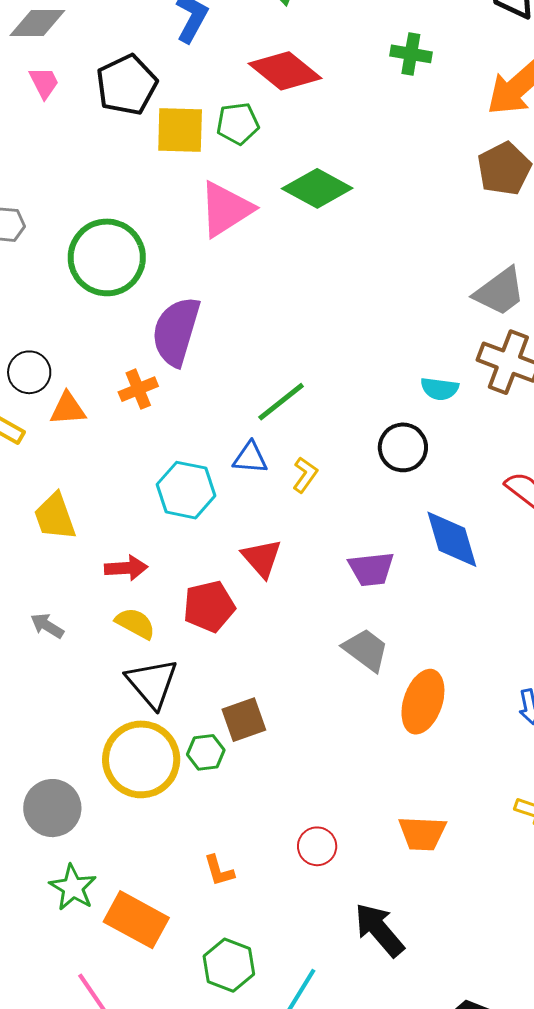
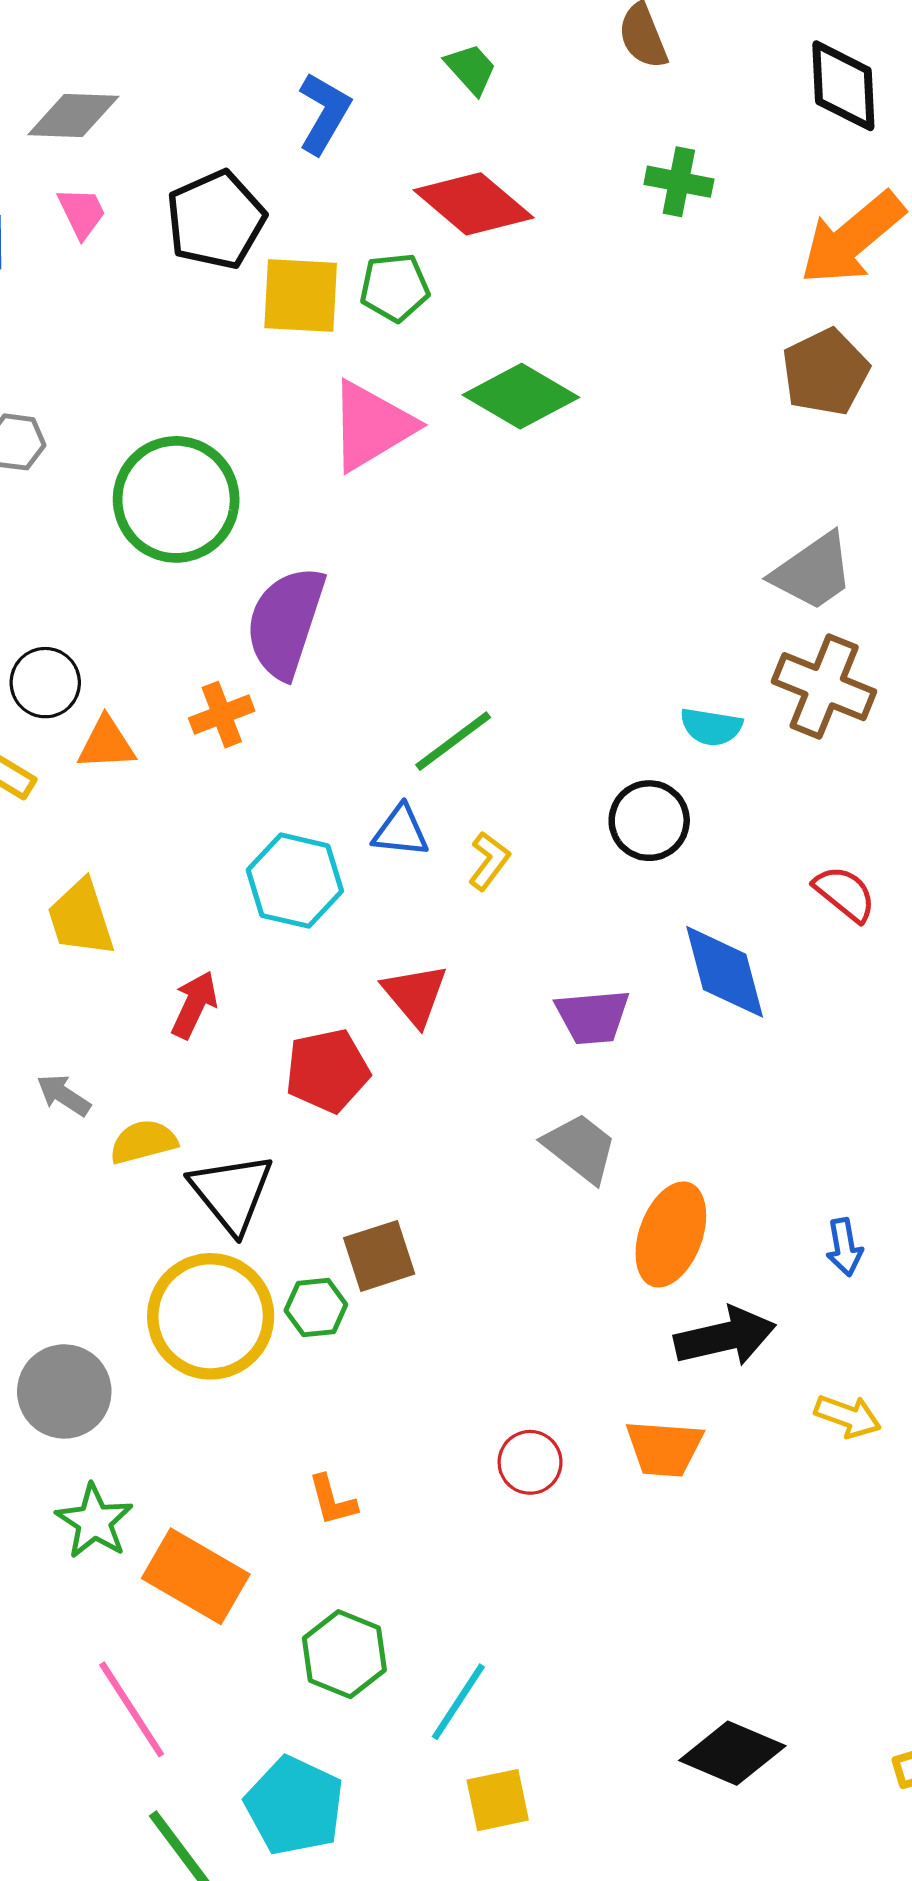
red arrow: (126, 568) -> (194, 1005), turned -63
yellow semicircle: (135, 623) -> (143, 1142), moved, turned -45
red circle: (317, 846) -> (530, 1462), moved
black arrow: (379, 930) -> (725, 1337), moved, turned 116

